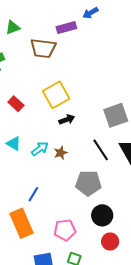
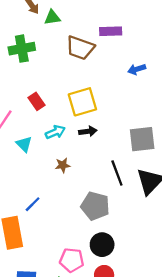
blue arrow: (90, 13) -> (137, 69), moved
cyan arrow: (40, 149) -> (55, 132), moved
brown star: (61, 153) -> (63, 165), moved
pink pentagon: (65, 230) -> (72, 260), moved

